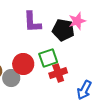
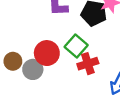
green square: (48, 58) -> (76, 46), turned -30

